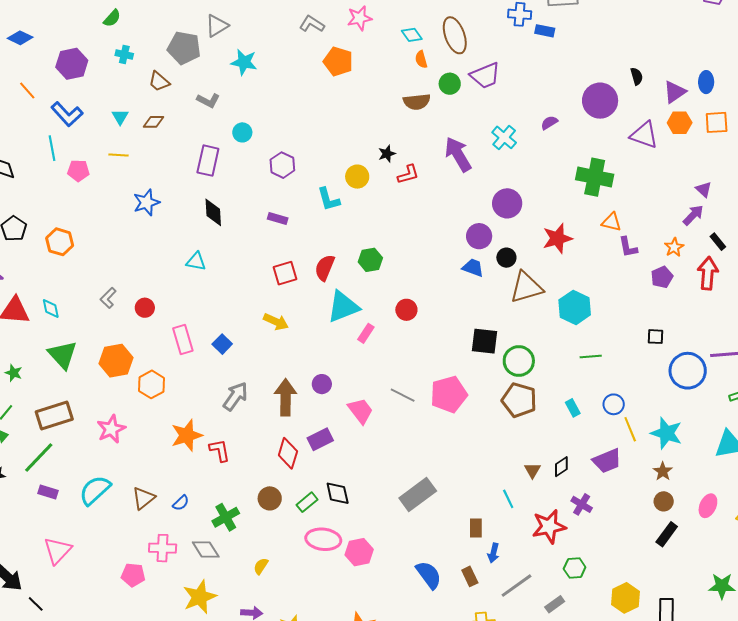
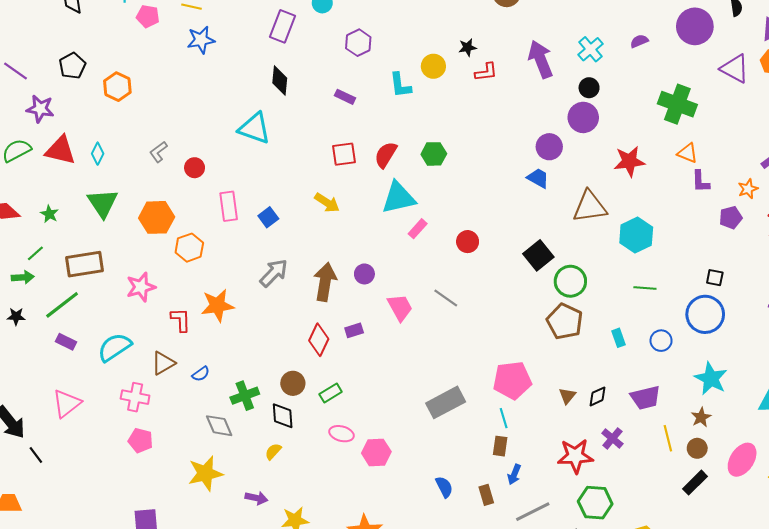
blue star: (146, 202) -> (201, 40), moved
black circle: (506, 258) -> (589, 88), moved
cyan triangle: (196, 262) -> (254, 128), size x1.6
cyan diamond: (51, 308) -> (98, 154), turned 30
red circle: (406, 310) -> (468, 242), moved
black square: (485, 341) -> (538, 255), turned 36
blue circle: (688, 371) -> (705, 314), moved
pink pentagon: (449, 394) -> (512, 380), moved
yellow line: (630, 429) -> (668, 438), moved
purple rectangle: (320, 439) -> (354, 330), size x0.7
red L-shape: (220, 450) -> (181, 320), moved
black diamond: (338, 493) -> (283, 416), moved
cyan line: (508, 499) -> (504, 418), moved
pink ellipse: (708, 506) -> (742, 460), size x1.4
pink ellipse: (323, 539) -> (342, 434), size x0.7
pink cross: (163, 548) -> (135, 397), moved
green hexagon: (575, 568) -> (595, 503), size x1.5
blue semicircle: (429, 575) -> (444, 487), size x0.7

